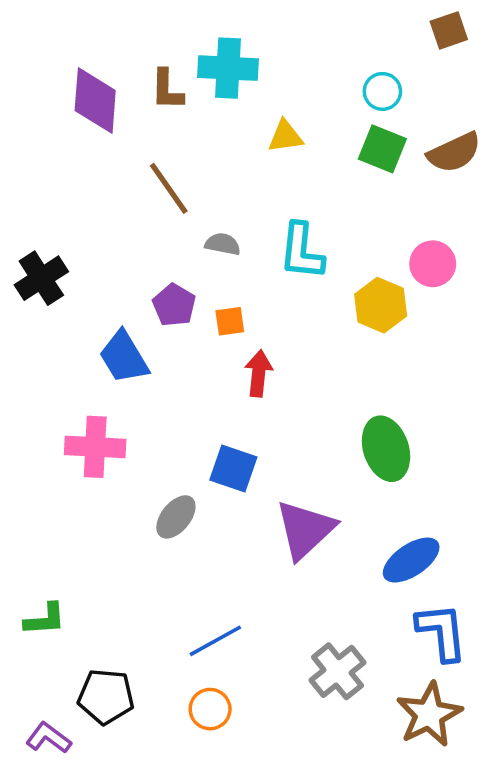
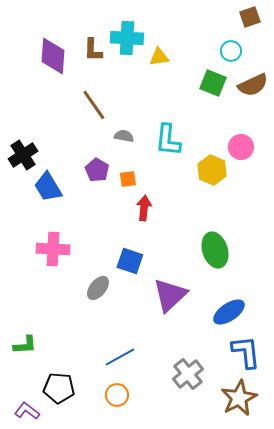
cyan circle: (382, 91) -> (231, 51), moved
yellow triangle: (285, 136) -> (159, 57), moved
blue trapezoid: (124, 357) -> (48, 187), moved

